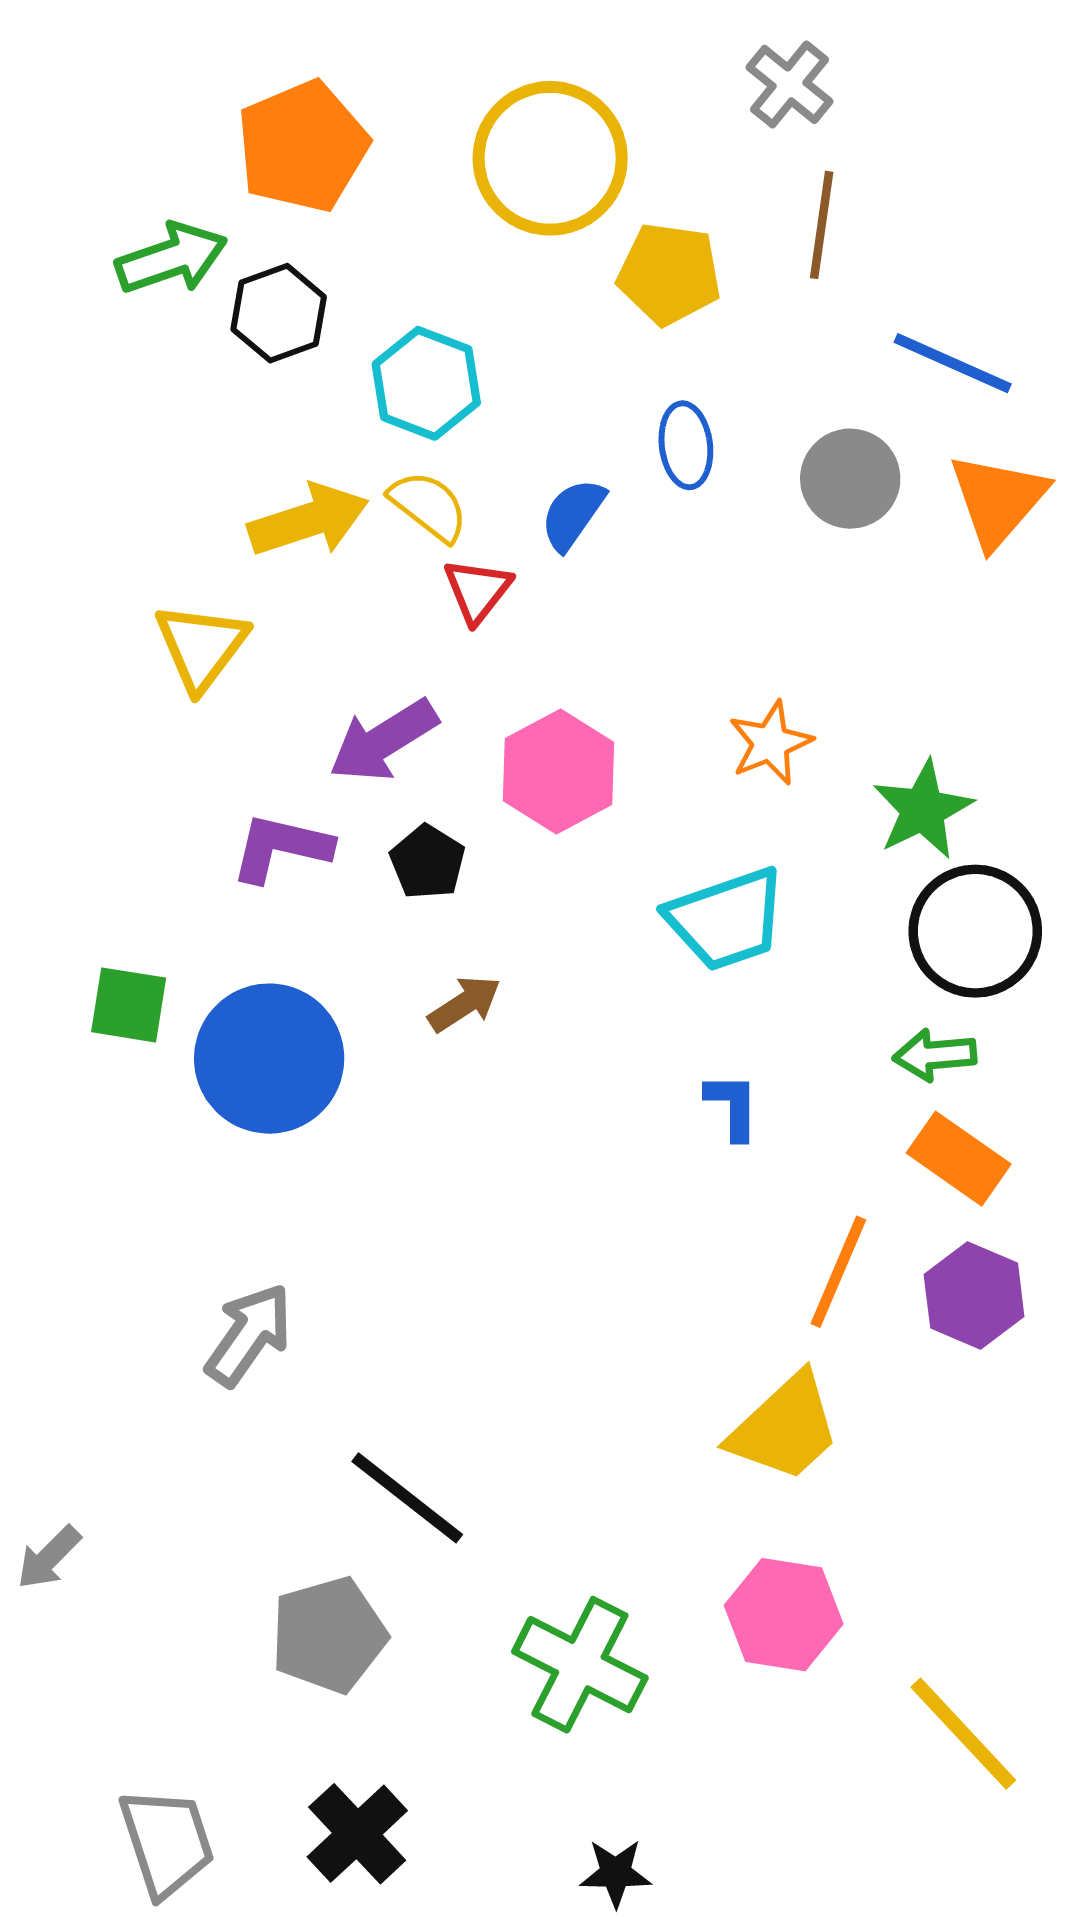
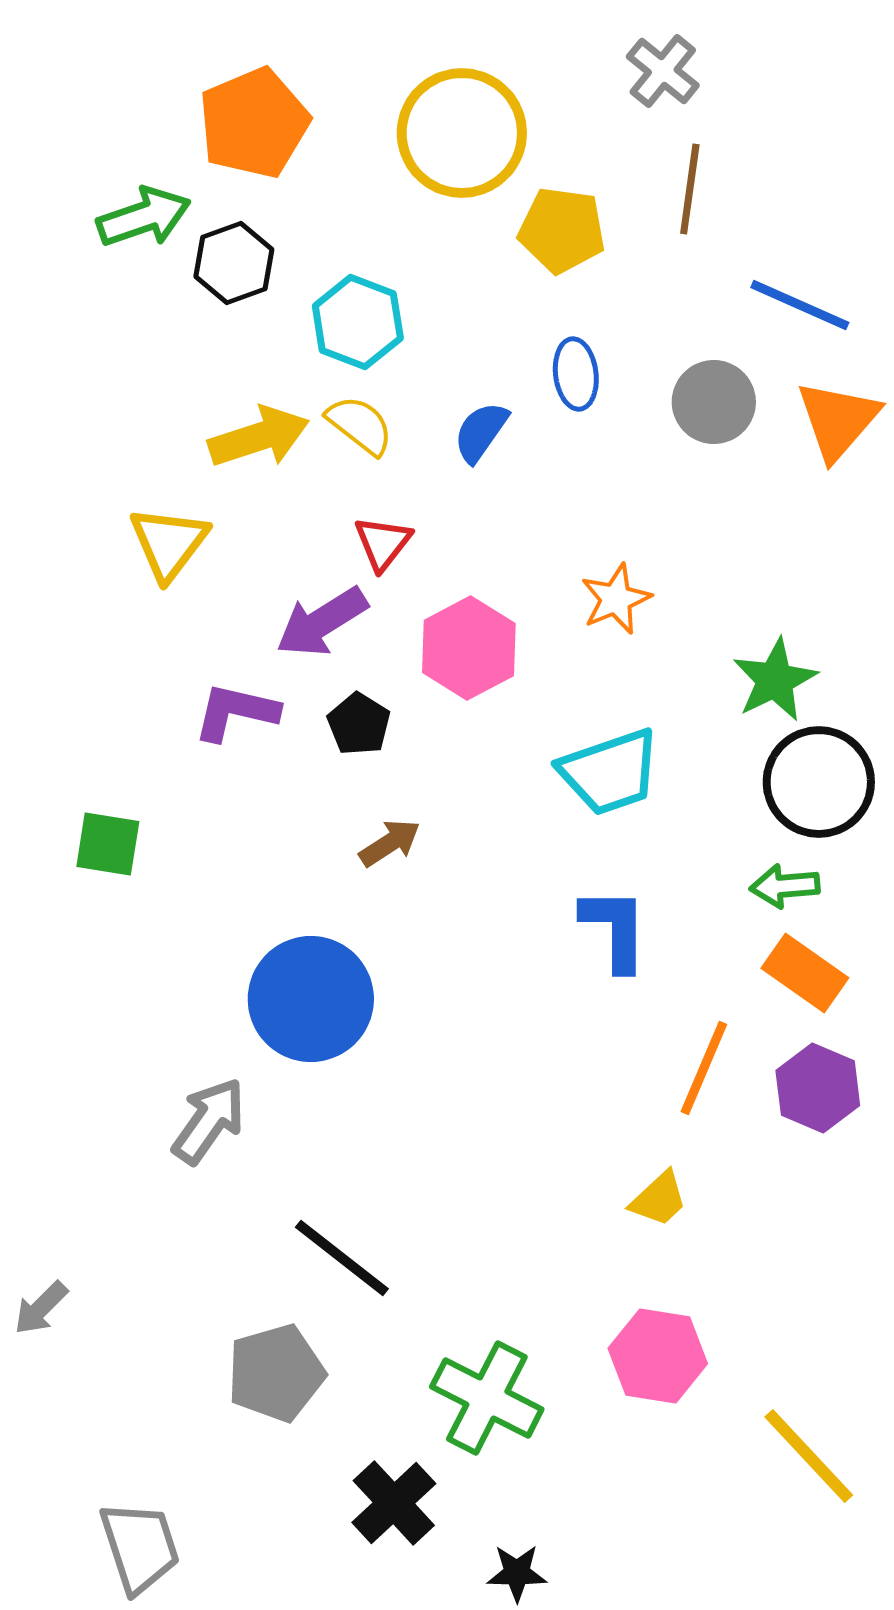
red triangle: (478, 591) -> (383, 543), moved
orange star: (770, 743) -> (616, 599), moved
blue circle: (269, 1059) -> (311, 999), moved
blue L-shape: (732, 1106) -> (615, 929), size x1.5
yellow trapezoid: (785, 1428) -> (659, 1199), size x0.6
black cross: (357, 1834) -> (394, 1503), moved

